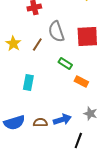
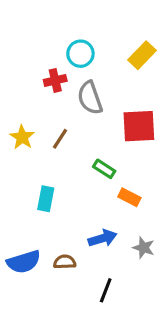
gray semicircle: (56, 32) -> (90, 98), moved
blue arrow: (62, 120) -> (103, 238), moved
black line: (78, 141) -> (106, 290), moved

